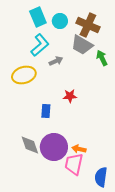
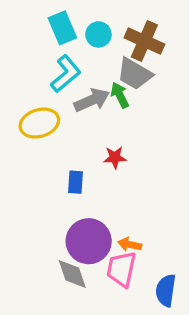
green arrow: (102, 58) -> (120, 95), moved
gray arrow: (56, 61) -> (92, 100), size x1.5
gray diamond: (30, 145) -> (72, 274), moved

